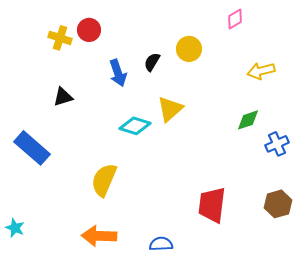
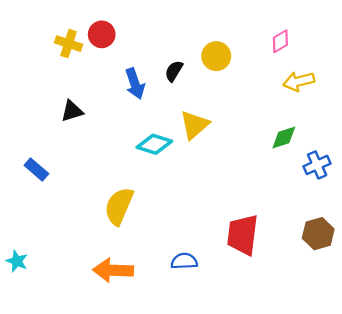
pink diamond: (235, 19) -> (280, 41), moved
blue rectangle: (32, 148) -> (36, 170), size x0.6
blue semicircle: (161, 244) -> (184, 261), moved

